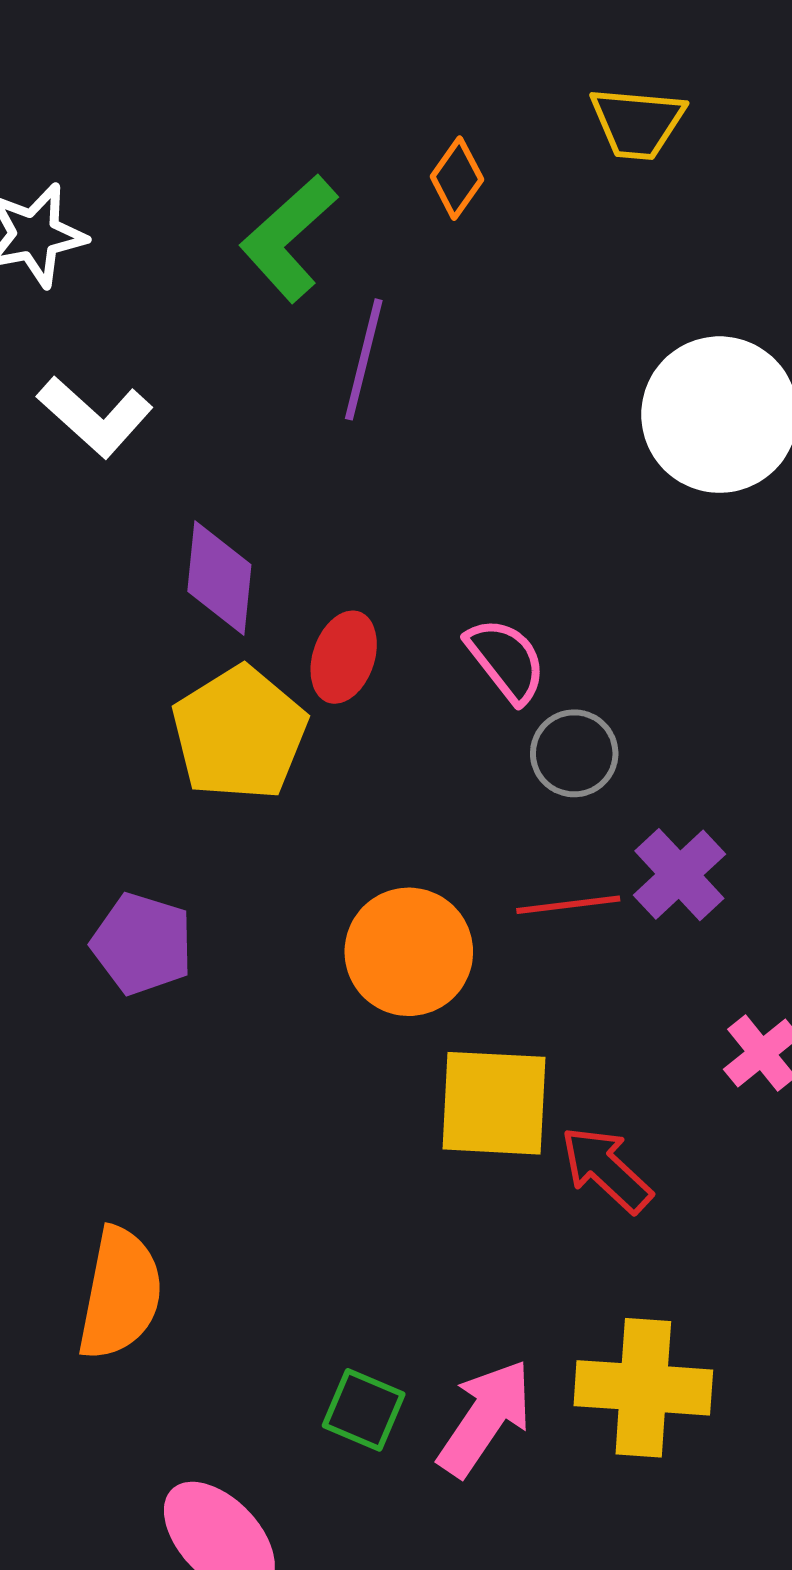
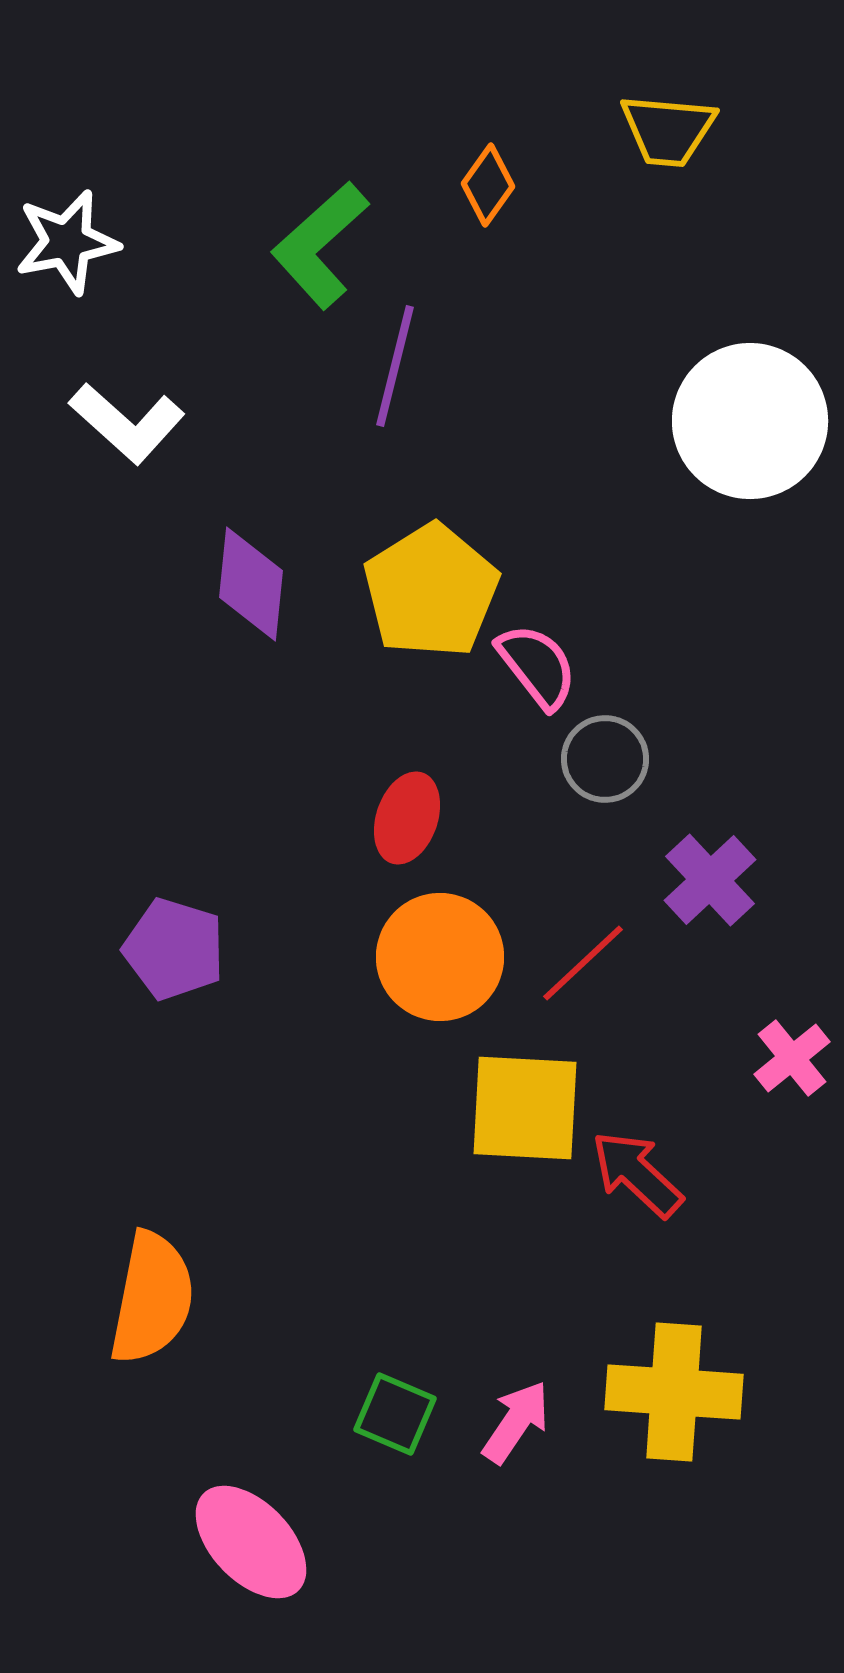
red ellipse: (344, 657) -> (407, 818), moved
yellow pentagon: (239, 733) -> (431, 591), moved
red line: (568, 905) -> (583, 963), moved, turned -36
pink arrow: (485, 1418) -> (516, 1422), size x0.7

